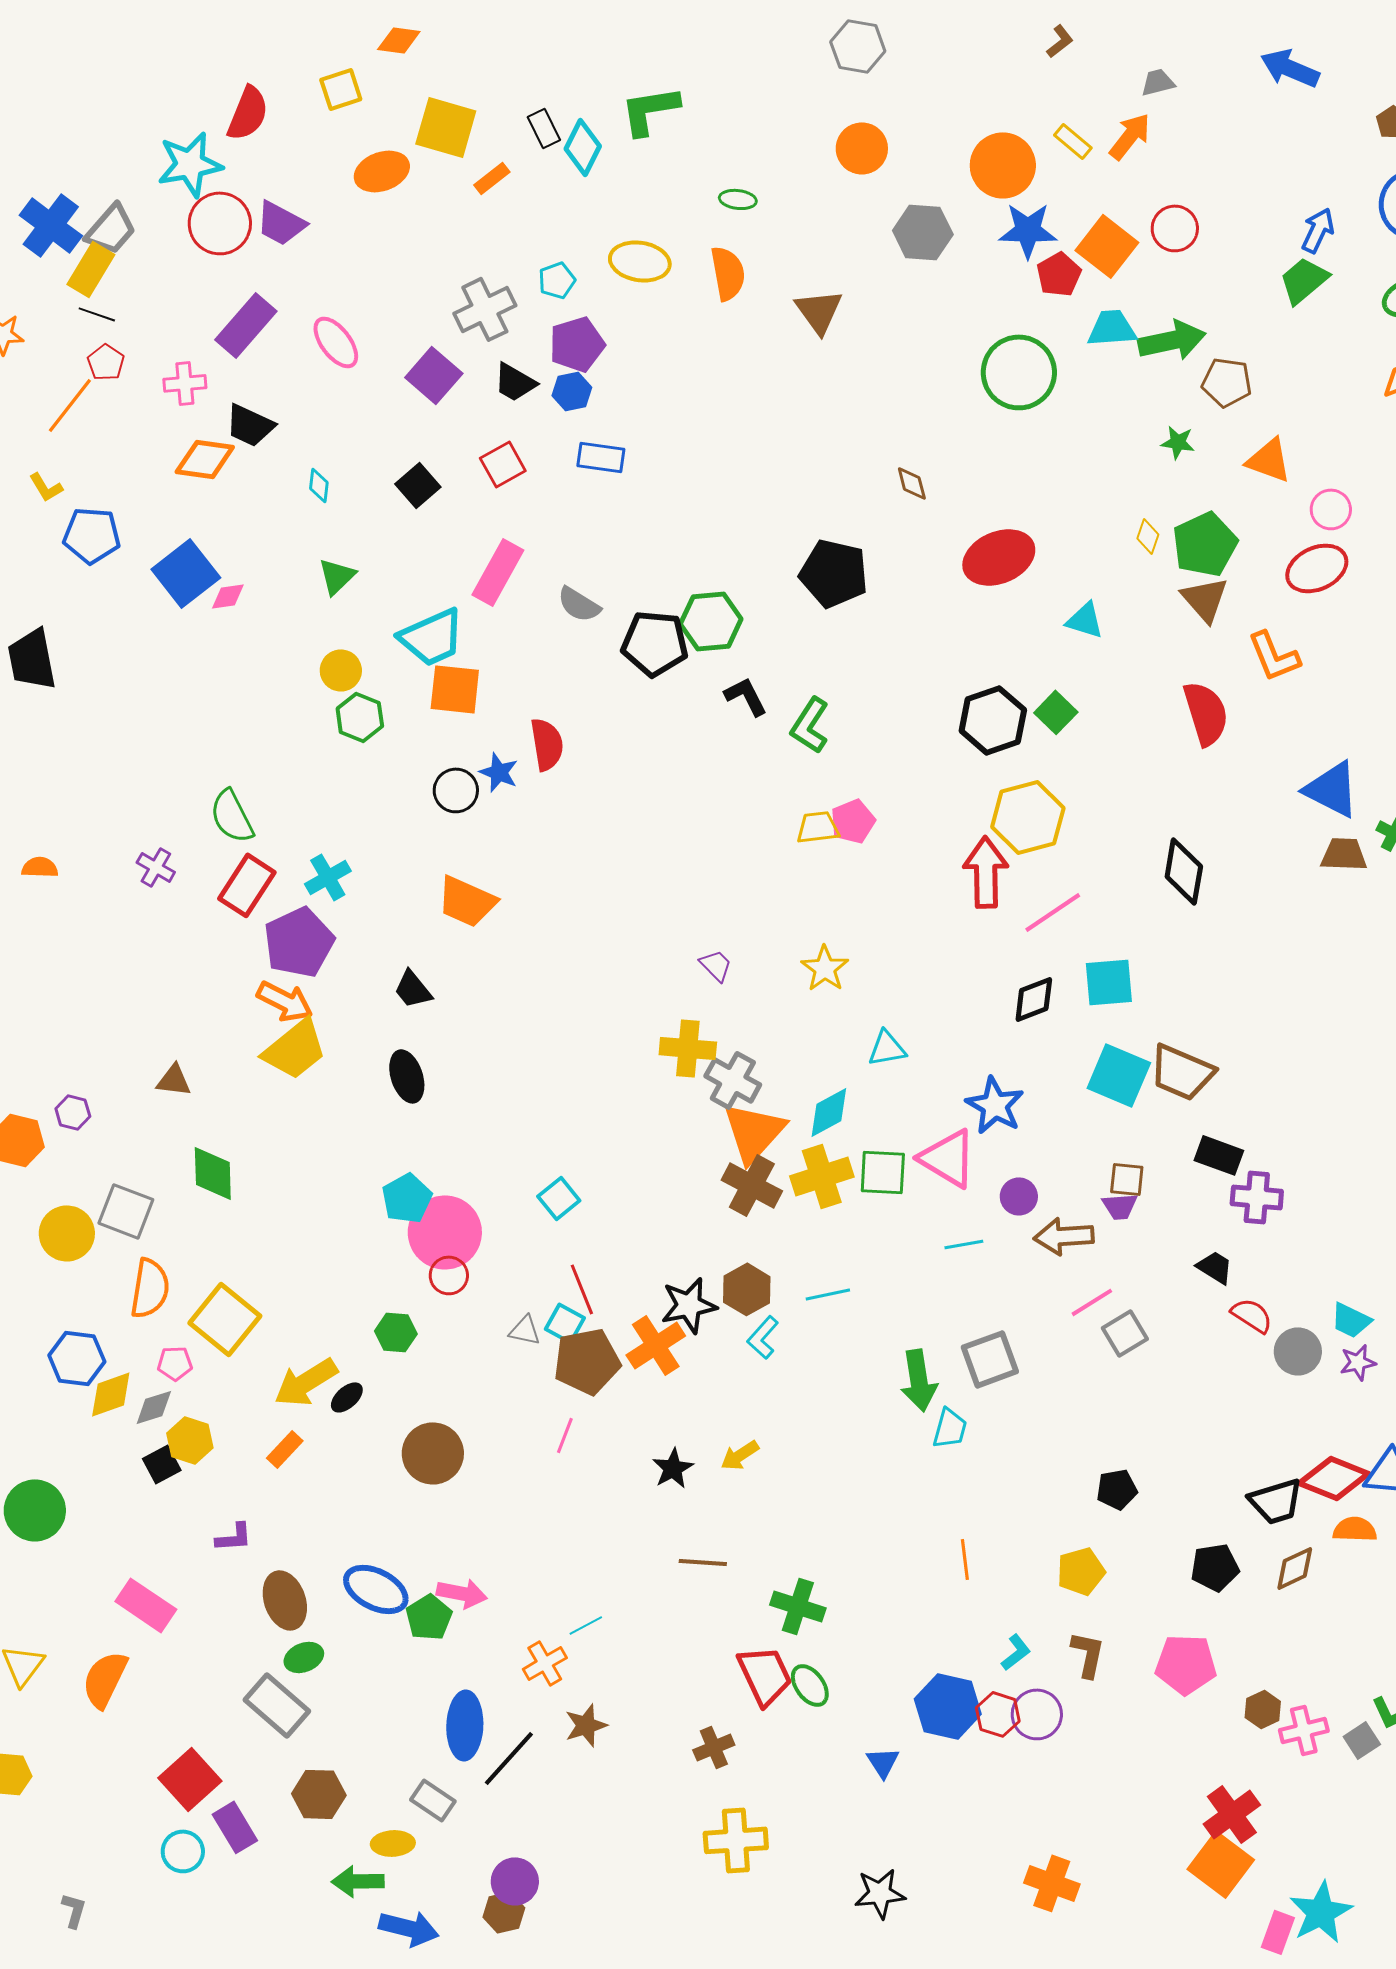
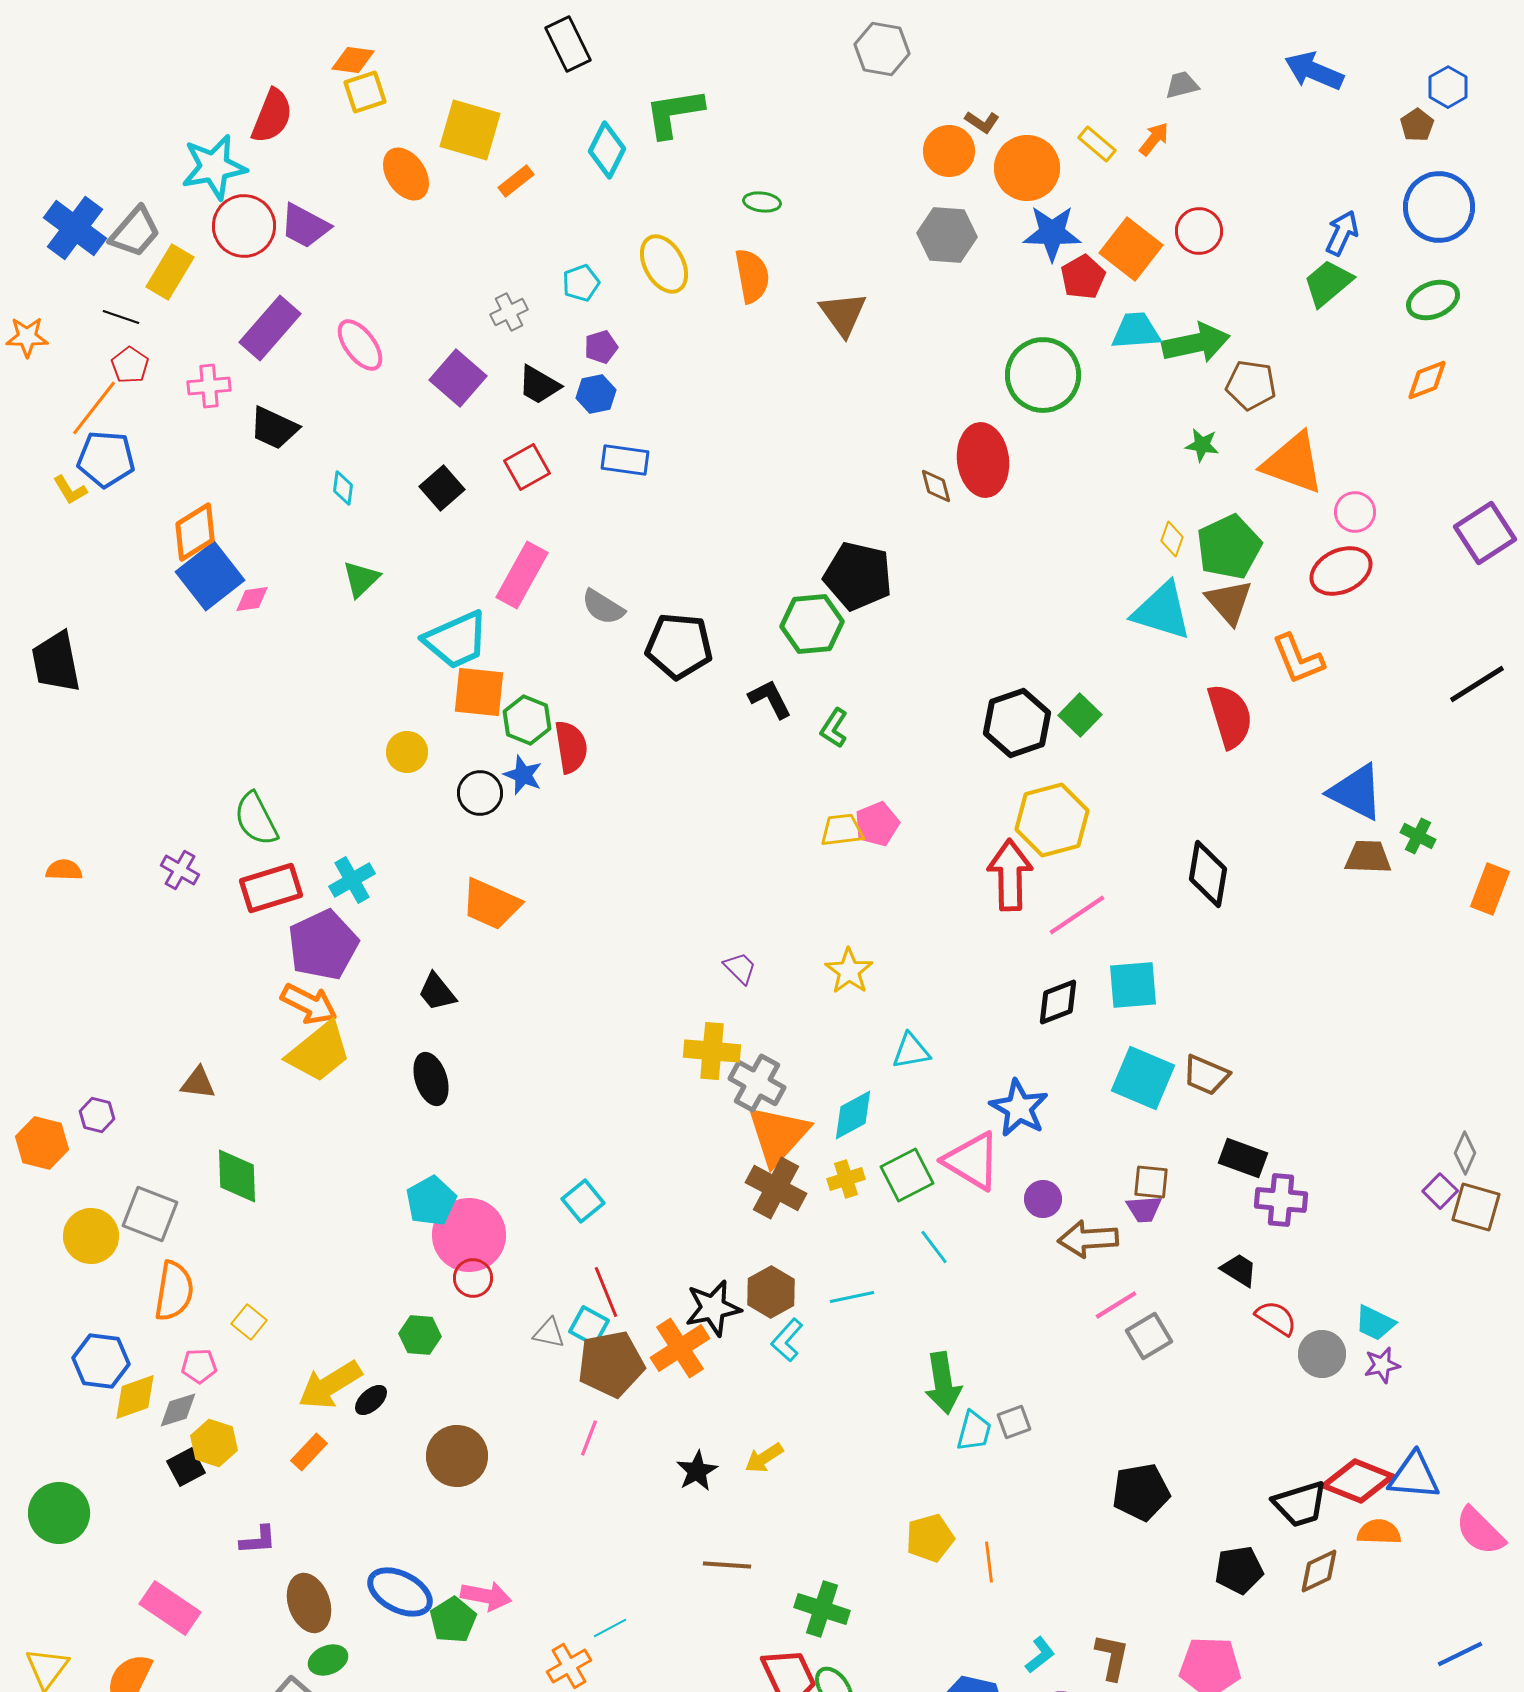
orange diamond: (399, 40) -> (353, 60), moved
brown L-shape: (1060, 41) -> (982, 122), moved, turned 72
black rectangle: (544, 128) -> (568, 44), moved, size x1.4
orange arrow: (1130, 136) -> (1154, 139), size x0.7
orange circle: (862, 148) -> (949, 151), moved
orange ellipse: (382, 171) -> (406, 174), turned 76
yellow ellipse: (640, 261) -> (664, 264), turned 52
yellow rectangle: (91, 269) -> (170, 272), moved
gray cross: (485, 309) -> (509, 312), size x0.6
purple pentagon: (577, 344) -> (601, 347), size x0.6
orange diamond: (205, 459) -> (195, 532), moved, turned -40
orange triangle: (1269, 460) -> (1293, 463), size x1.4
blue pentagon: (92, 535) -> (106, 459), moved
red ellipse: (999, 557) -> (983, 460), moved, turned -74
cyan triangle: (1085, 620) -> (1162, 611), moved, size x1.6
green hexagon: (711, 621) -> (812, 624), moved
yellow circle: (341, 670) -> (407, 752), moved
green hexagon: (360, 717) -> (527, 720), moved
green L-shape: (810, 725) -> (834, 728), size x0.7
red rectangle: (247, 885) -> (271, 888), turned 40
brown trapezoid: (1182, 1072) -> (1206, 1075), size x0.7
green square: (883, 1172) -> (907, 1175), turned -30
yellow cross: (822, 1176) -> (846, 1179), size x0.6
cyan line: (964, 1244) -> (934, 1247), moved, turned 63
yellow square: (225, 1319) -> (249, 1322), size x0.5
gray square: (990, 1359) -> (1014, 1422), moved, size x0.6
black pentagon: (1117, 1489) -> (1141, 1492), size x1.4
yellow pentagon: (1081, 1571) -> (930, 1538), moved

